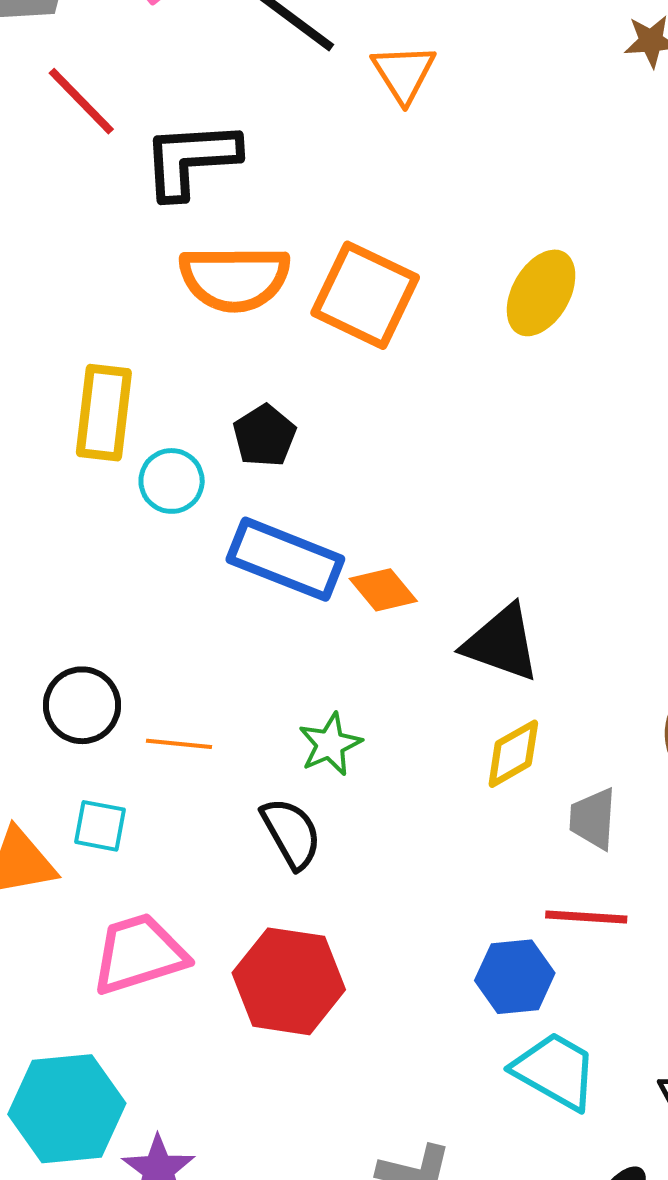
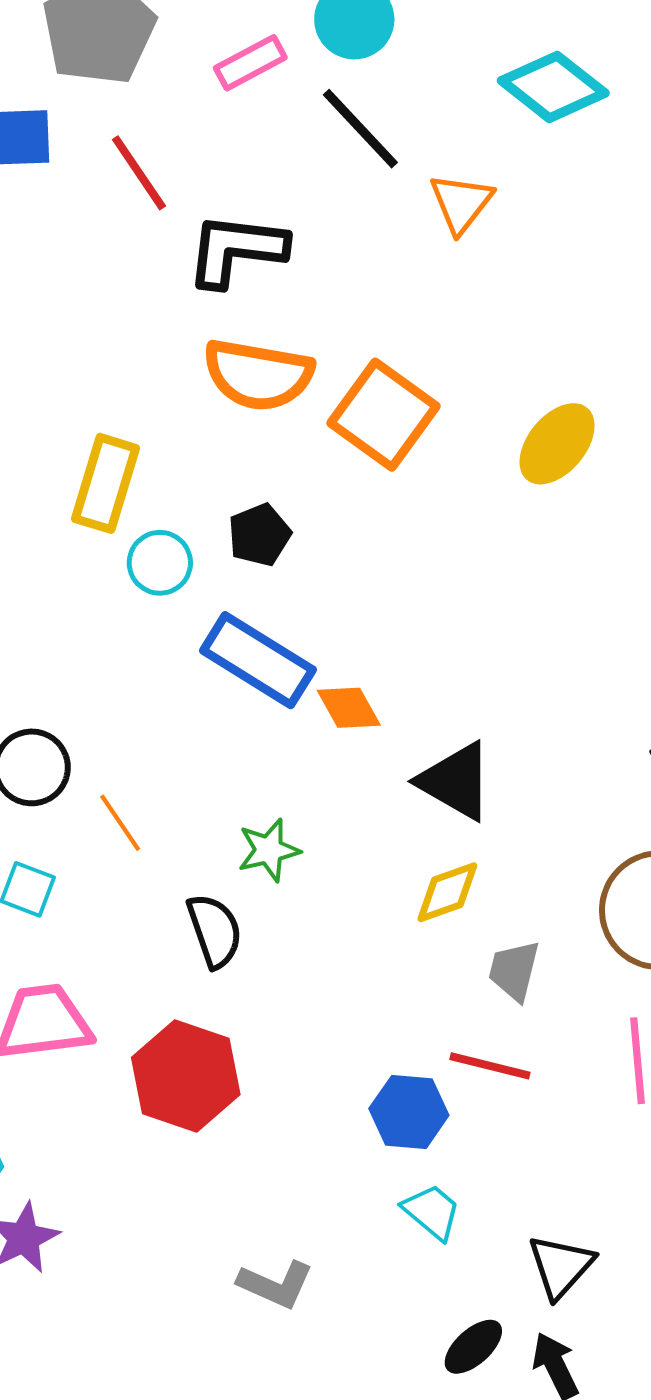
orange line: (179, 744) -> (120, 823), turned 40
cyan trapezoid: (555, 1071) -> (432, 1212), size x0.7

